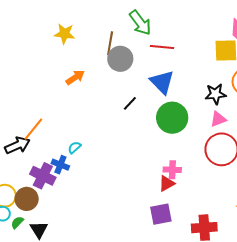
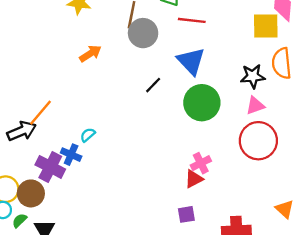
pink cross: (172, 170) -> (201, 163), turned -30
purple square: (161, 214) -> (186, 214), size x0.7

